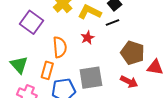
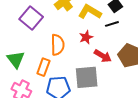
red arrow: (129, 82) -> (103, 56), moved

